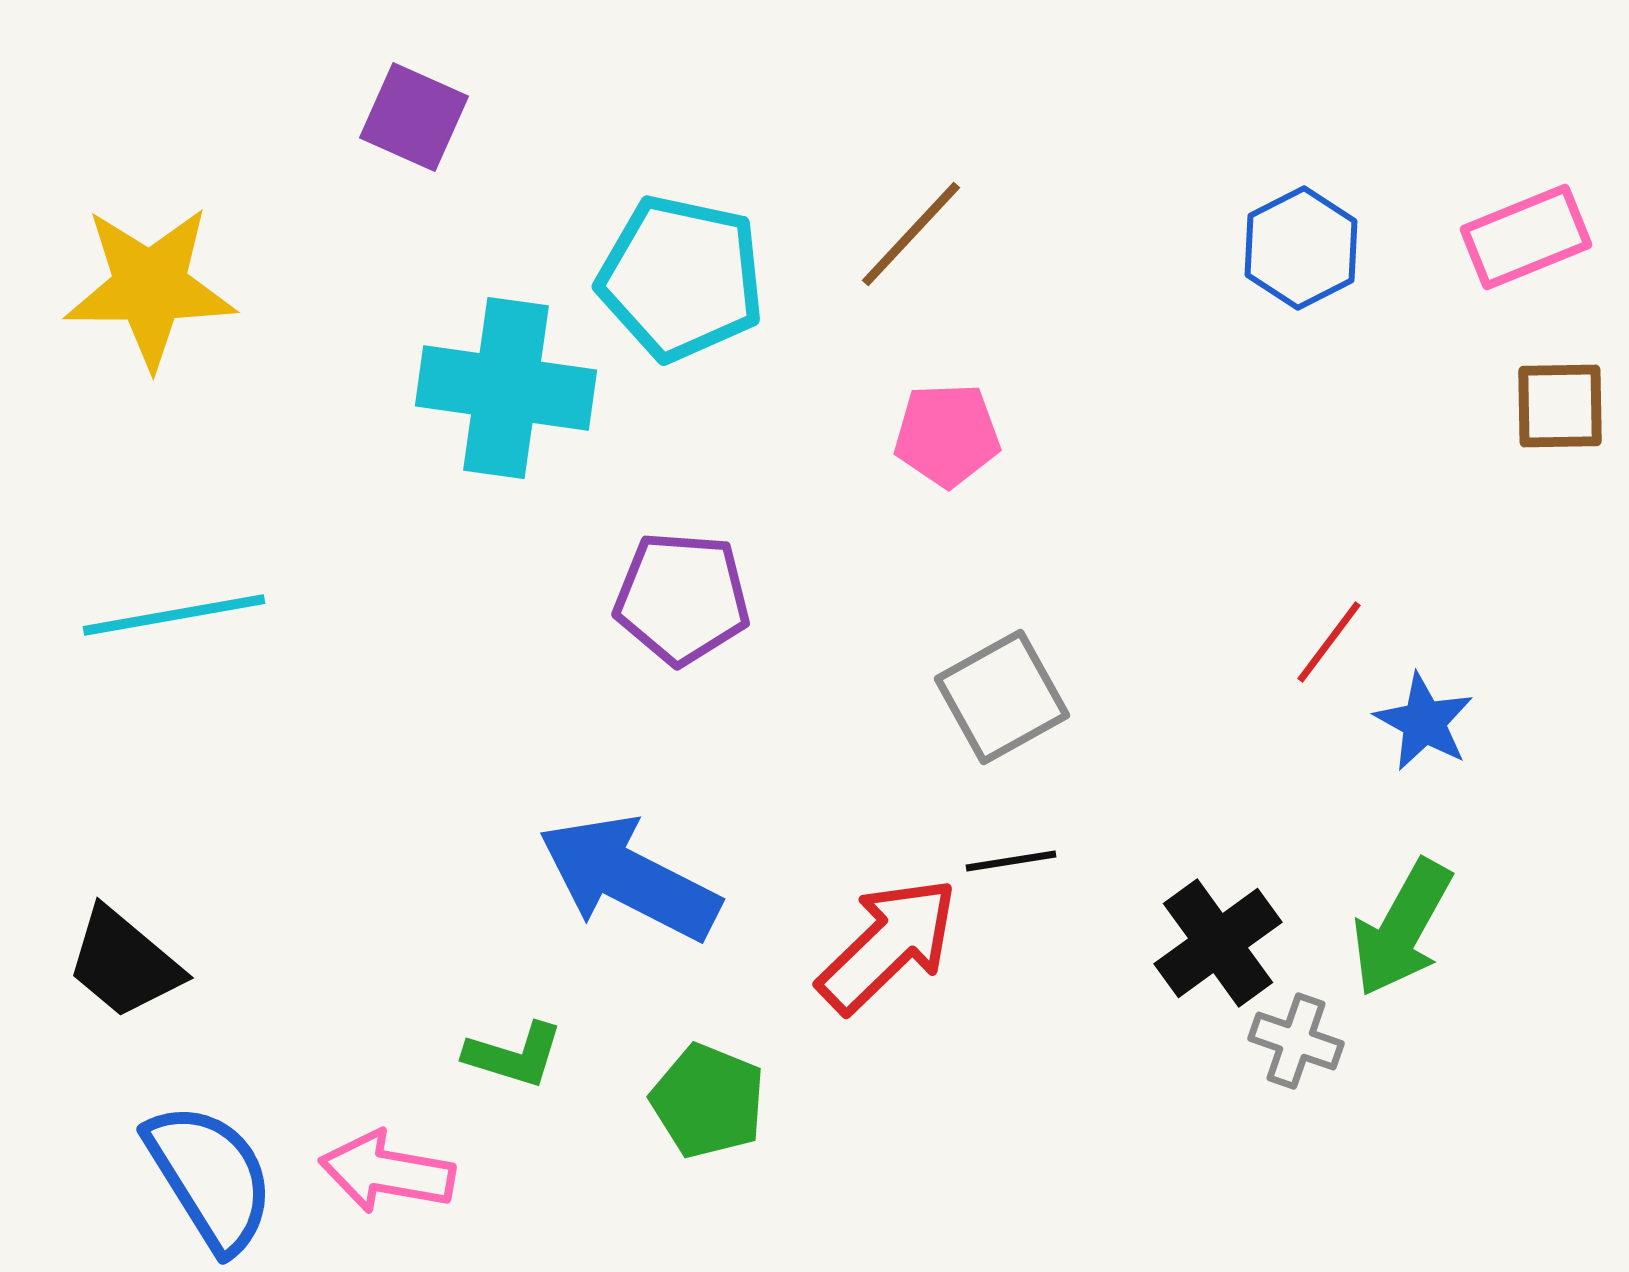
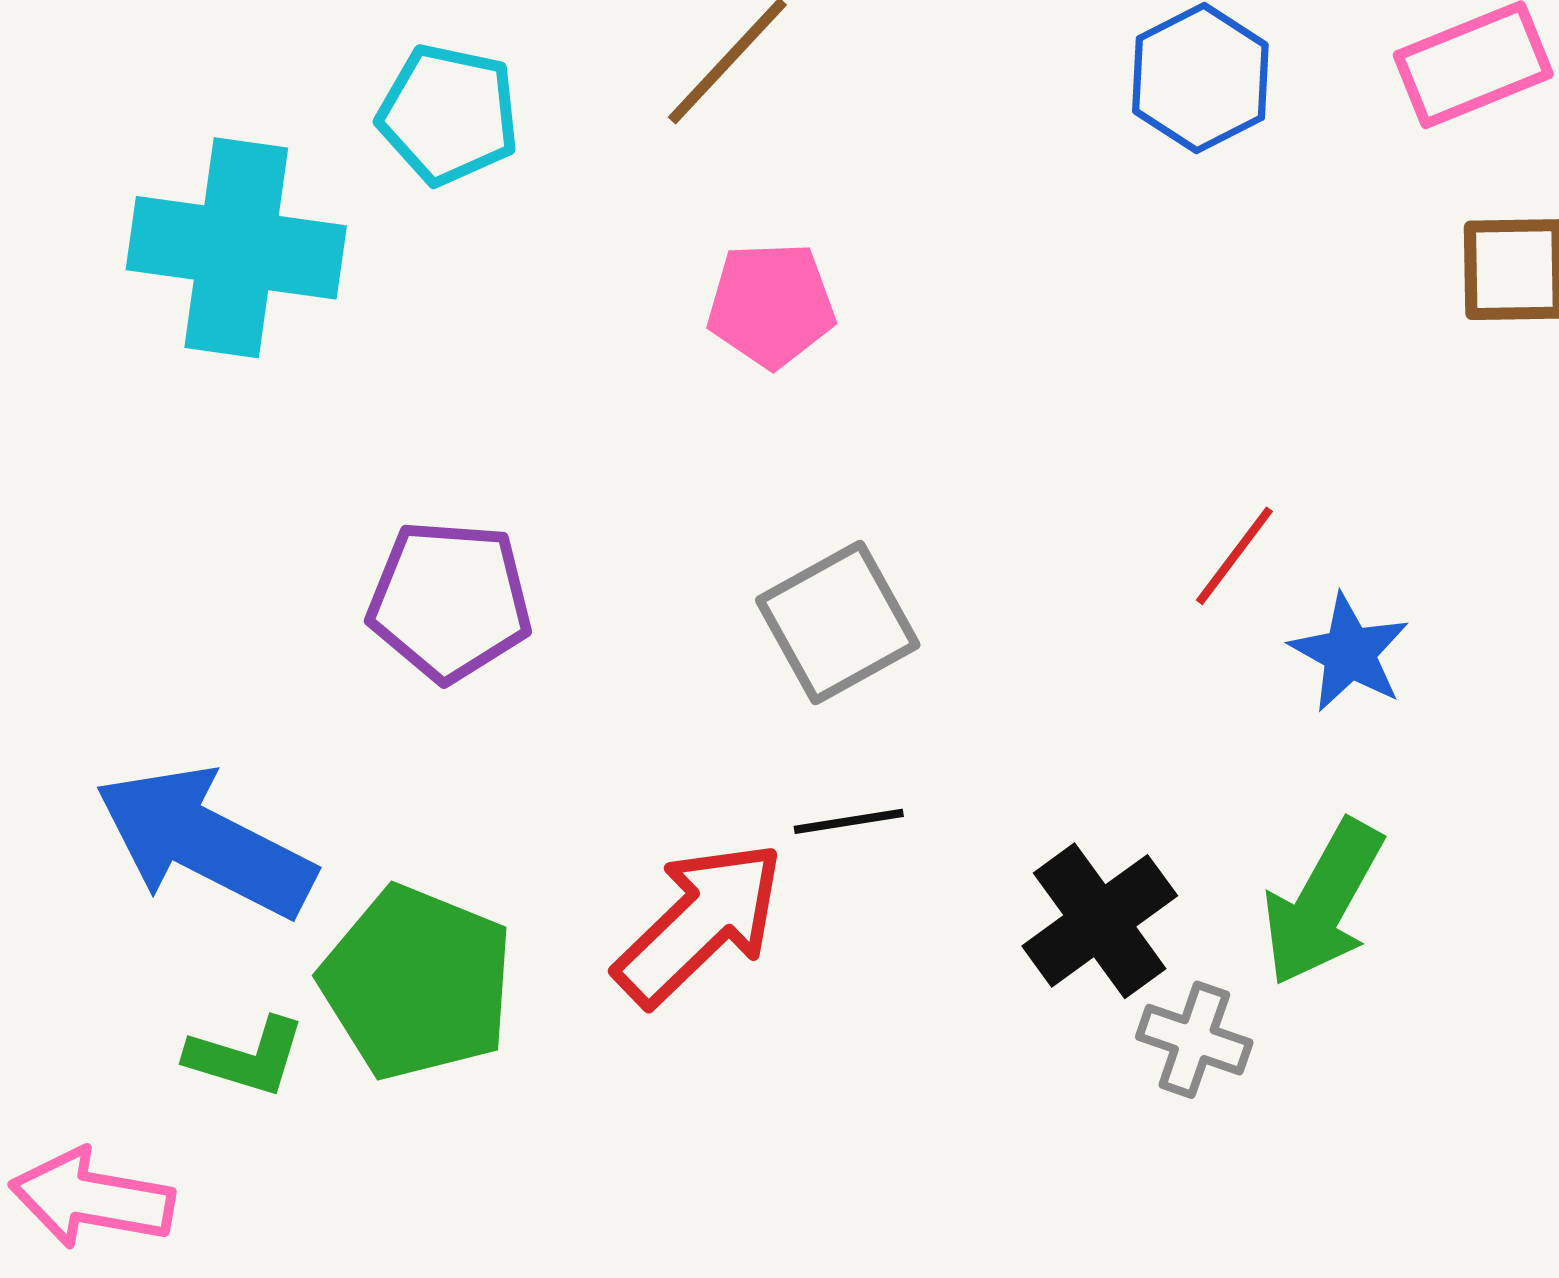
cyan pentagon: (681, 278) -> (448, 114), size x0.7
purple pentagon: (682, 598) -> (450, 601), moved
blue arrow: (629, 878) -> (205, 842), moved
green pentagon: (708, 1101) -> (417, 983), moved, size x1.4

